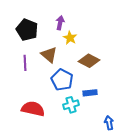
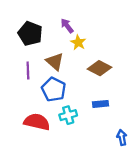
purple arrow: (60, 23) -> (67, 26), turned -48
blue pentagon: (62, 80) -> (54, 89), moved
cyan cross: (71, 105) -> (68, 115), moved

